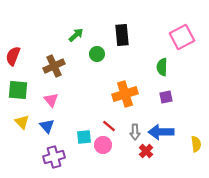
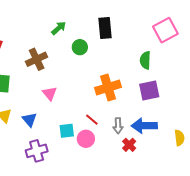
purple square: (166, 97) -> (149, 90), size x1.5
pink triangle: (51, 100) -> (50, 93), moved

